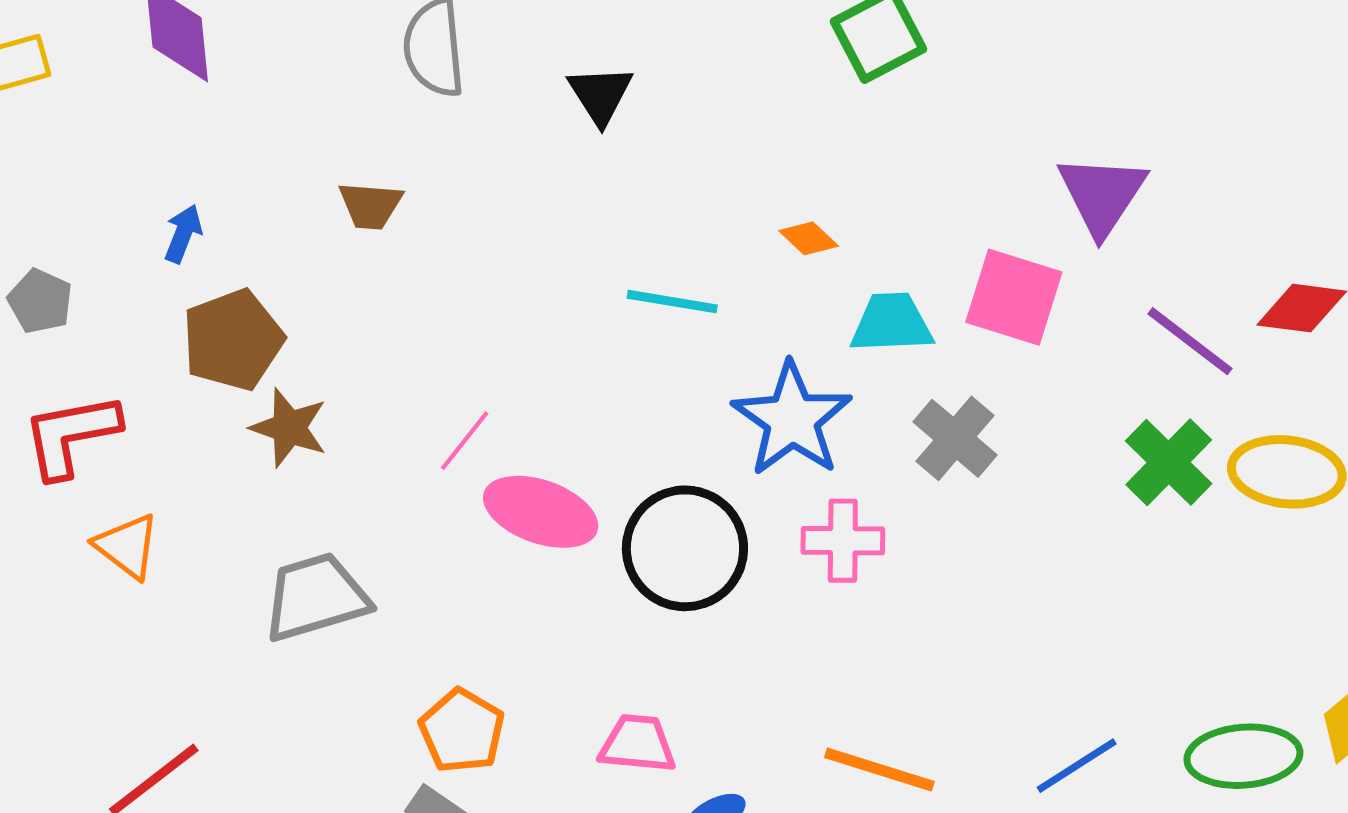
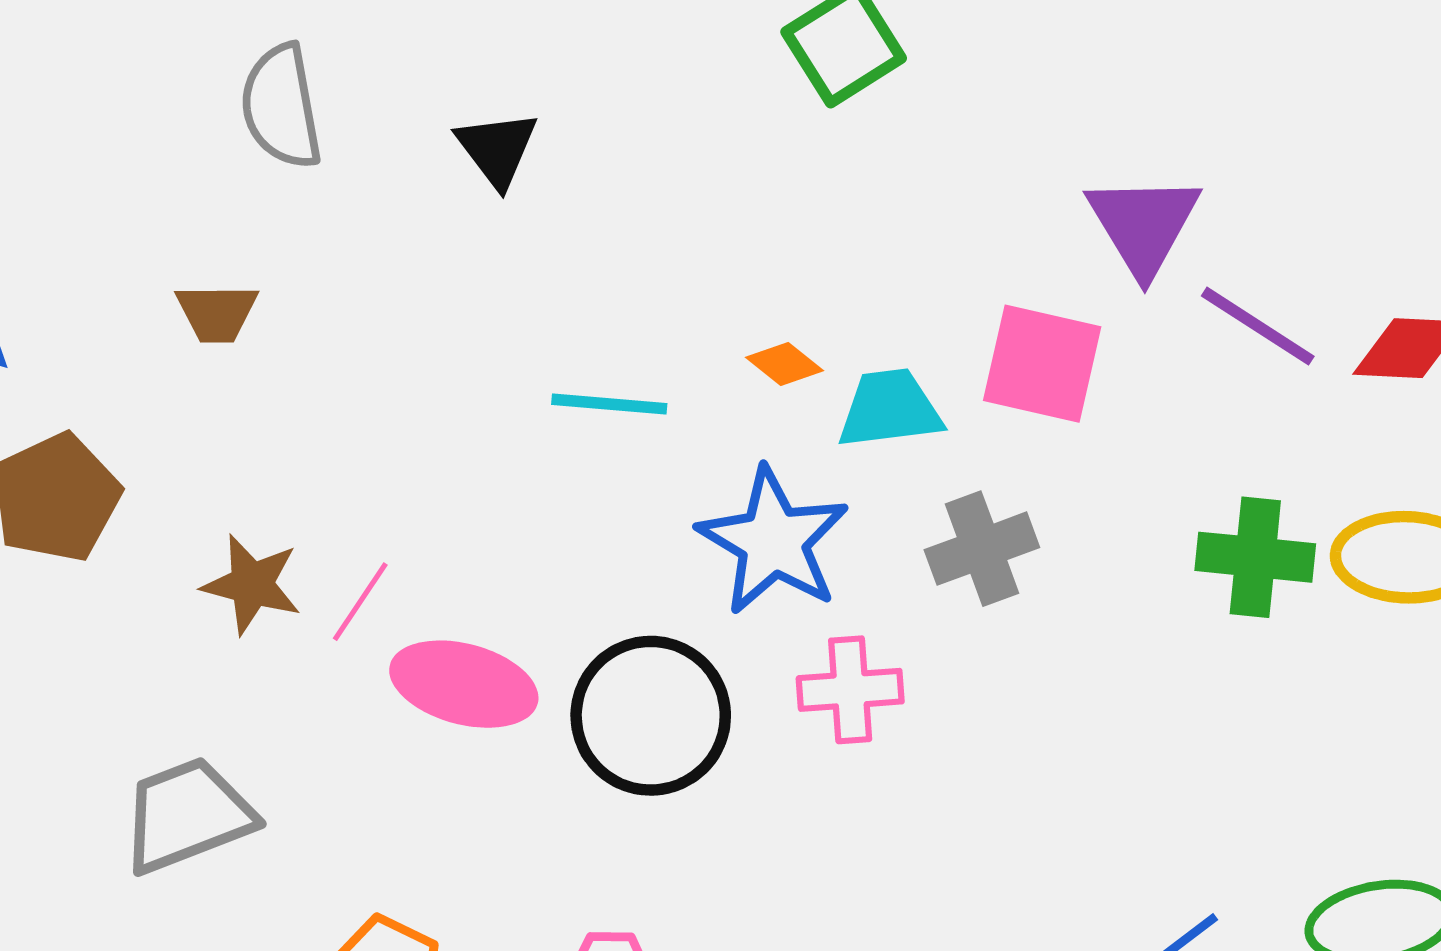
orange diamond: (809, 238) -> (784, 364), moved
purple line: (1190, 341) -> (1258, 326), moved
brown star: (289, 428) -> (252, 584), moved
gray cross: (955, 438) -> (982, 549), turned 34
green cross: (1169, 462) -> (1255, 557), turned -34

